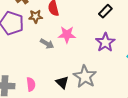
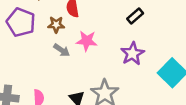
brown star: (36, 16) -> (56, 25), moved

